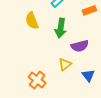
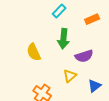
yellow semicircle: (32, 21) -> (34, 52), moved
blue triangle: (88, 75) -> (94, 86), turned 32

